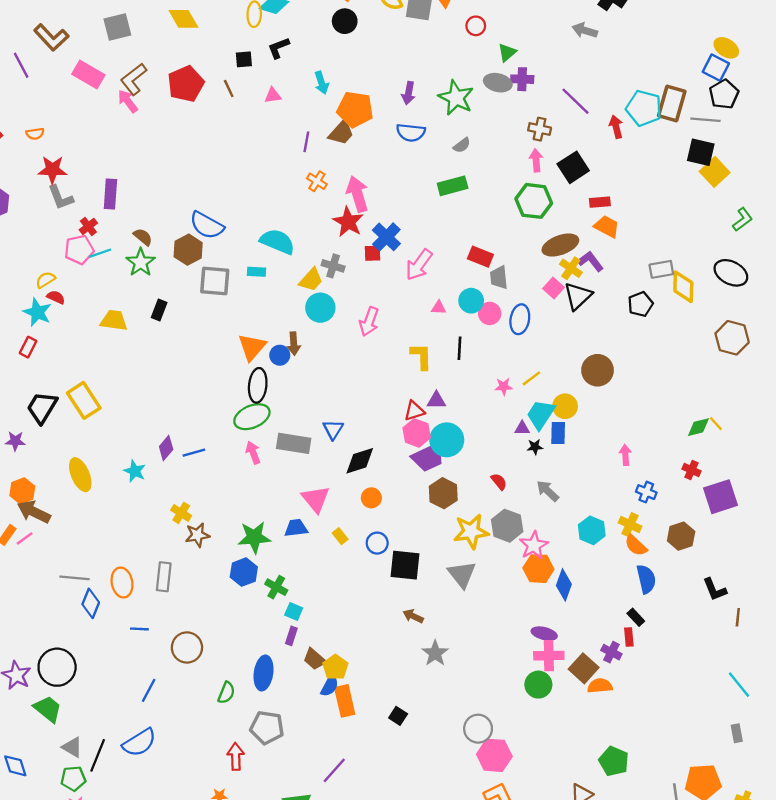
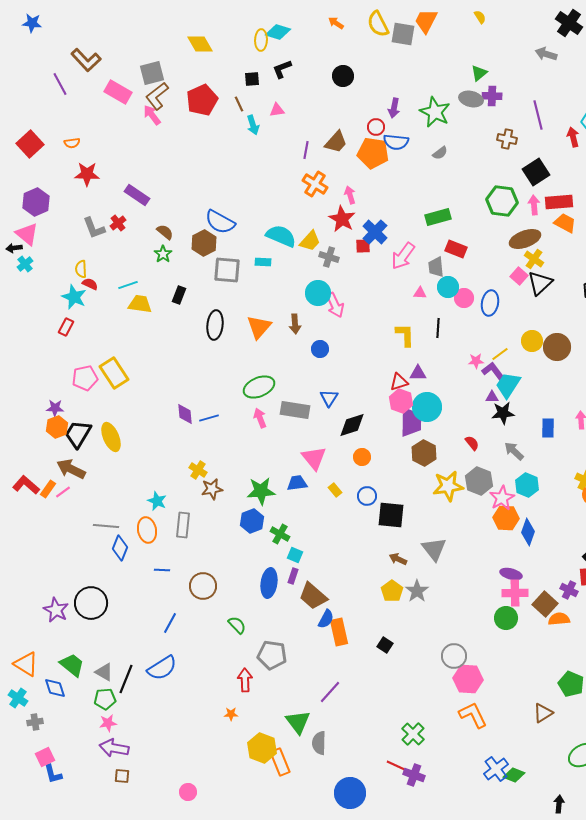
black circle: (345, 21) -> (343, 76), moved
red circle: (476, 26) -> (376, 127), moved
gray square: (117, 27) -> (152, 73), moved
cyan arrow: (321, 83) -> (253, 125), moved
purple line: (575, 101) -> (538, 115), turned 32
orange pentagon: (355, 109) -> (373, 153), moved
pink arrow: (536, 160) -> (534, 205), moved
orange cross: (317, 181) -> (315, 184), size x1.4
green rectangle: (453, 186) -> (438, 217), moved
purple rectangle: (110, 194) -> (137, 195), turned -60
pink arrow: (357, 194) -> (350, 195), size x0.6
gray L-shape: (61, 197) -> (94, 228), moved
red rectangle: (600, 202) -> (559, 202), size x1.5
pink pentagon: (79, 250) -> (85, 378), moved
cyan line: (100, 253) -> (128, 285), moved
purple L-shape: (591, 261) -> (493, 371), moved
green star: (141, 262) -> (163, 254), size x0.7
gray trapezoid: (499, 277) -> (436, 267), moved
yellow semicircle: (45, 280) -> (81, 269), turned -60
yellow trapezoid: (311, 280) -> (310, 241), moved
pink arrow: (369, 322) -> (335, 305), moved, turned -45
blue circle: (280, 355) -> (320, 349), moved
black ellipse: (258, 385) -> (215, 325), moved
yellow circle: (565, 406) -> (532, 341), moved
black trapezoid: (42, 407) -> (78, 434), moved
blue rectangle: (558, 433) -> (548, 428), moved
black star: (535, 447) -> (503, 413), size x1.6
purple diamond: (166, 448) -> (185, 414), turned -45
purple trapezoid: (428, 457) -> (411, 422), turned -64
cyan star: (135, 471) -> (157, 501), moved
orange hexagon: (22, 491) -> (57, 427), moved
cyan hexagon: (592, 530) -> (527, 485), moved
gray triangle: (462, 574) -> (434, 549), moved
brown trapezoid: (315, 659) -> (313, 596), size x1.4
yellow pentagon: (335, 667) -> (392, 591), moved
blue ellipse: (264, 673) -> (269, 583), moved
green semicircle: (226, 693) -> (237, 625), turned -66
green trapezoid: (48, 709) -> (72, 665), moved

